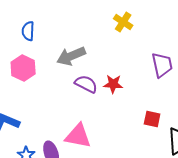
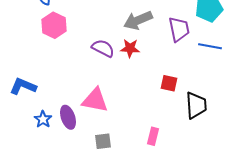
gray arrow: (71, 56) -> (138, 20), moved
pink hexagon: (23, 68) -> (54, 25), moved

